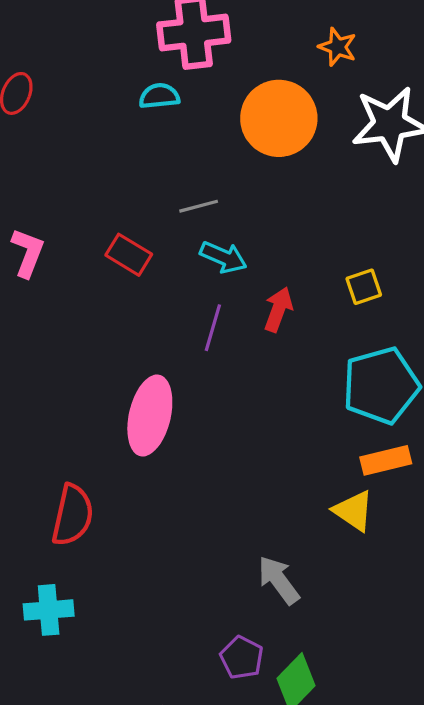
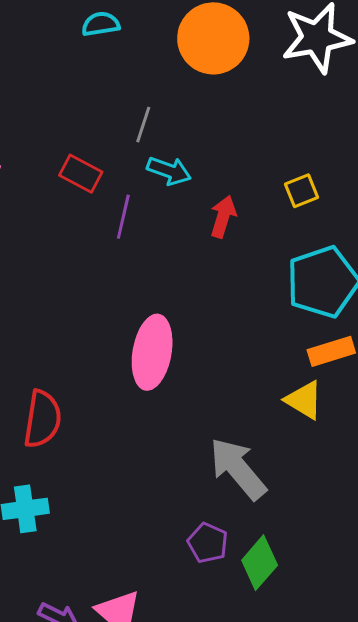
gray line: (199, 206) -> (143, 125), turned -54
purple line: (213, 328) -> (123, 217), moved
pink ellipse: (150, 416) -> (152, 352), moved
gray arrow: (279, 580) -> (238, 469), size x1.4

